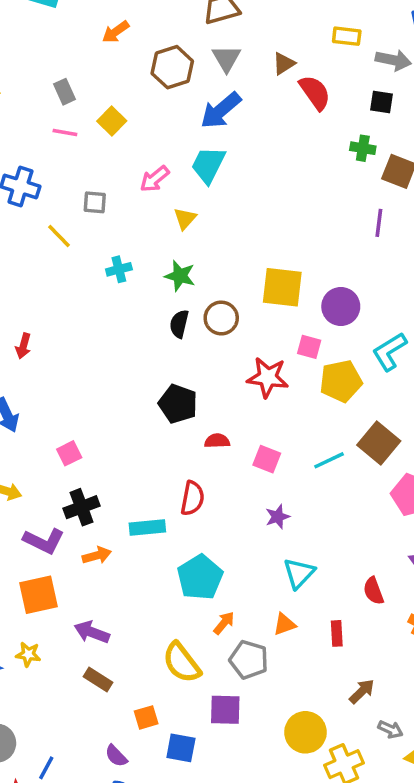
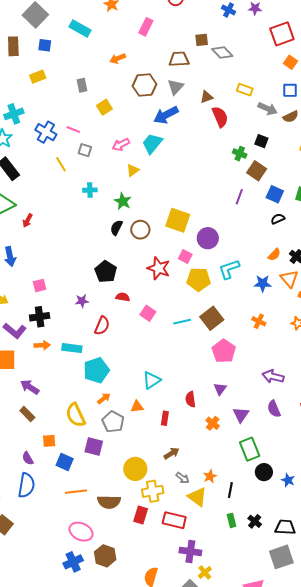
black square: (381, 102) -> (261, 141), moved
pink line: (65, 133) -> (73, 129), moved
purple star: (278, 517) -> (82, 301), moved
cyan rectangle: (147, 527) -> (72, 348), moved

